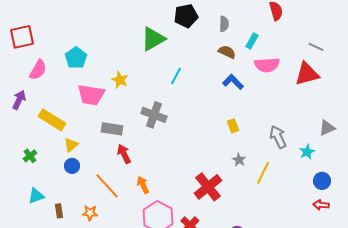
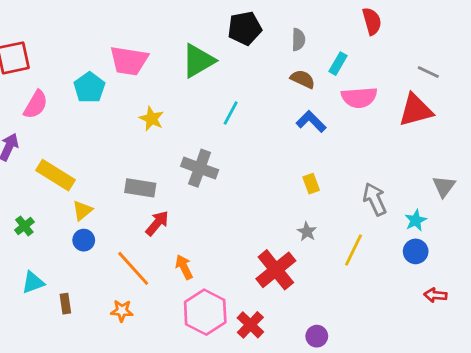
pink trapezoid: (91, 95) -> (129, 61), moved
gray triangle: (327, 128) -> (444, 186), turned -30
red arrow: (124, 154) -> (157, 223), turned 66
gray star: (239, 160) -> (307, 232), moved
blue circle: (322, 181) -> (416, 251), moved
orange star: (90, 213) -> (122, 311), moved

